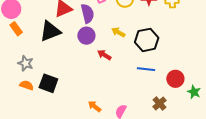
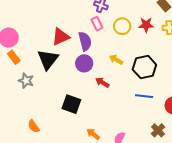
black triangle: (50, 31) -> (48, 59), turned -30
gray star: (26, 63) -> (26, 81), moved
black square: (48, 83) -> (71, 104), moved
orange semicircle: (27, 85) -> (34, 126), moved, turned -144

